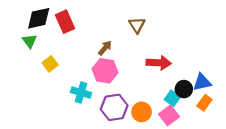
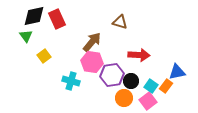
brown triangle: (137, 25) -> (120, 22), turned -42
brown arrow: (105, 48) -> (92, 42), size x1.5
black circle: (184, 89) -> (131, 81), moved
orange rectangle: (204, 103) -> (166, 86), moved
purple hexagon: (114, 107) -> (112, 75), moved

